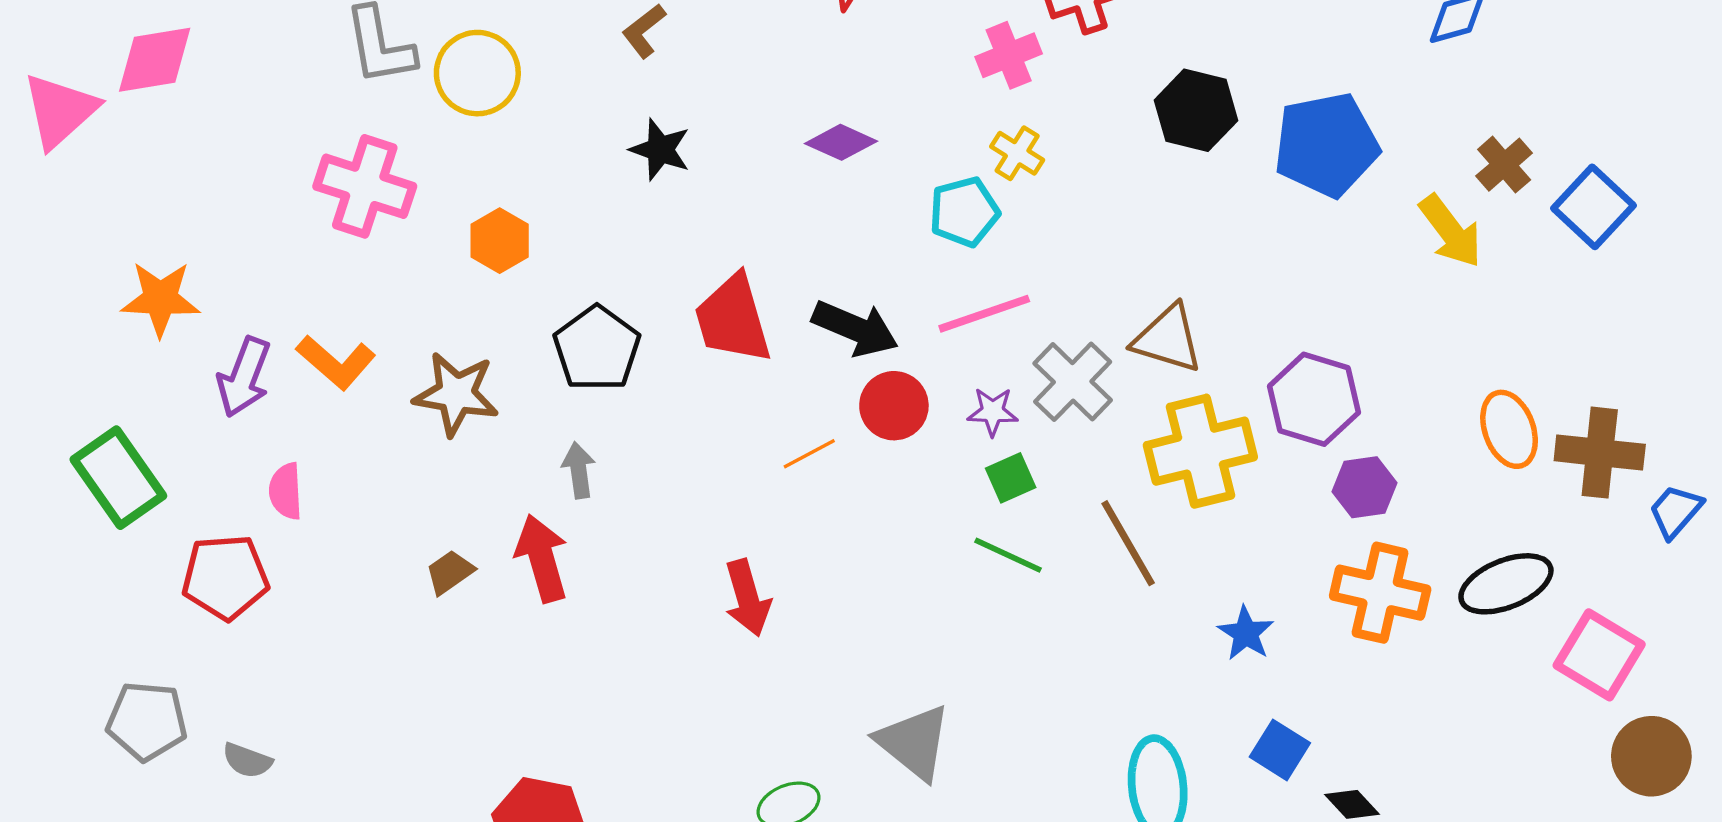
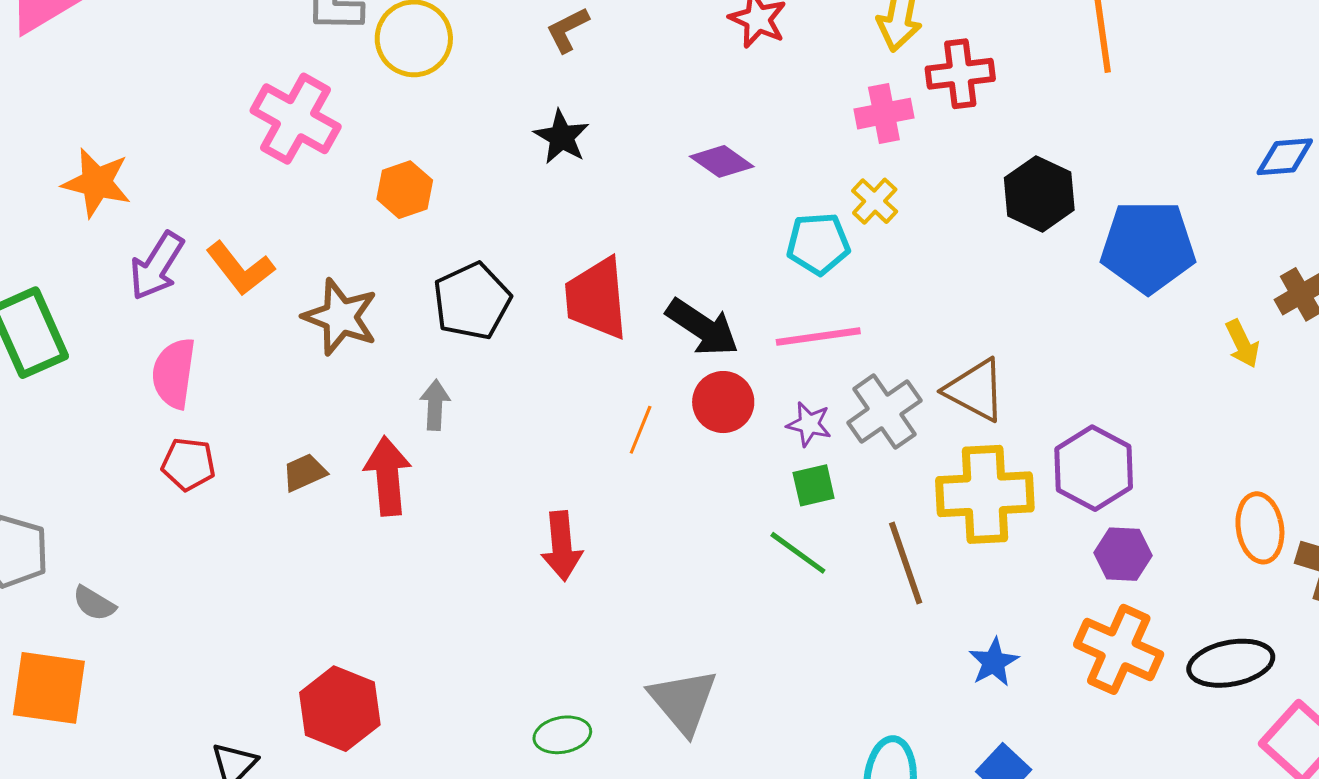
yellow arrow: (1451, 231) -> (1242, 344), size x0.7
orange line: (809, 454) -> (641, 430), turned -51
pink semicircle: (286, 491) -> (174, 373), size x1.4
red pentagon: (225, 577) -> (188, 464), moved, size x0.7

